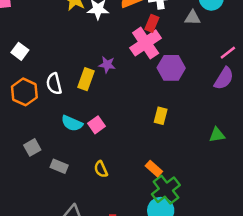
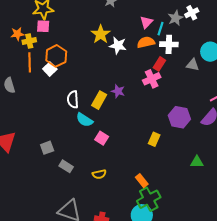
pink cross: (146, 43) -> (152, 79), size x0.7
purple hexagon: (171, 68) -> (179, 117), moved
orange hexagon: (24, 92) -> (56, 56), moved
cyan semicircle: (72, 123) -> (84, 120), moved
pink square: (97, 125) -> (102, 138), turned -32
yellow semicircle: (101, 169) -> (99, 174), turned -88

